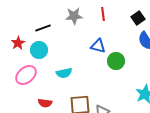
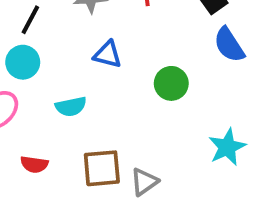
black line: (43, 28) -> (30, 20), turned -42
blue triangle: (98, 46) -> (108, 54), moved

